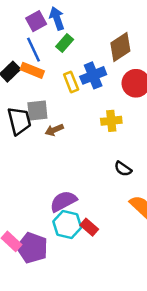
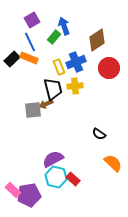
blue arrow: (57, 18) -> (64, 26), moved
gray square: (37, 110) -> (33, 110), moved
black trapezoid: (19, 121) -> (53, 89), moved
yellow cross: (111, 121) -> (75, 86), moved
purple pentagon: (32, 248) -> (29, 195), turned -30

